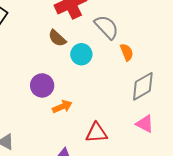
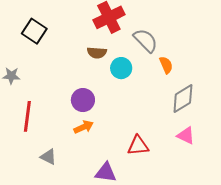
brown semicircle: (57, 38) -> (97, 53), turned -36
orange arrow: (62, 107) -> (84, 127), moved

